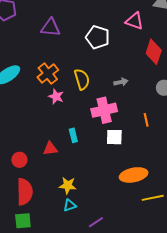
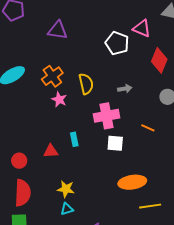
white pentagon: (98, 37) -> (117, 43), moved
orange line: (146, 120) -> (148, 128), turned -56

